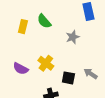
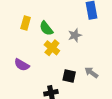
green semicircle: (44, 21) -> (46, 28), moved
yellow cross: (46, 63) -> (52, 48), moved

